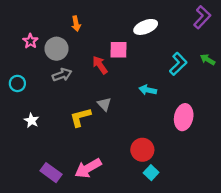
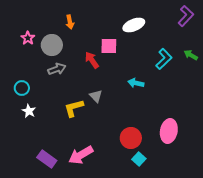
cyan circle: (17, 83) -> (22, 88), moved
pink ellipse: (184, 117) -> (169, 131), moved

